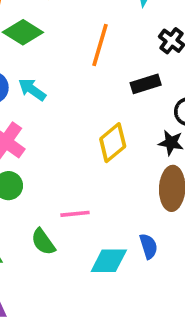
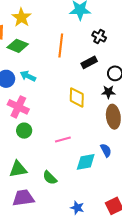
yellow diamond: (113, 143) -> (77, 97), turned -40
green semicircle: (43, 242) -> (50, 178), moved

